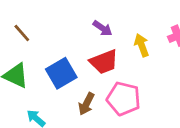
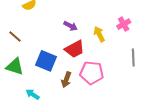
blue square: (61, 73) -> (46, 61), turned -30

